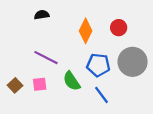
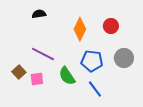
gray circle: (133, 62) -> (124, 58), size x0.7
brown square: (15, 85) -> (19, 72), moved

